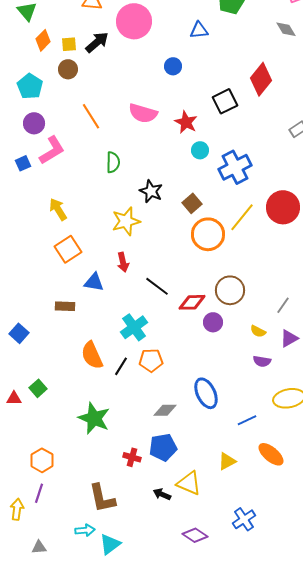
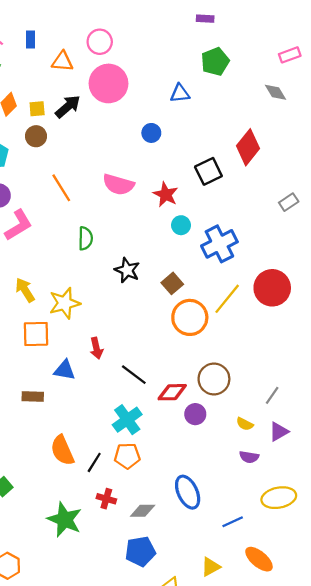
yellow star: (126, 221) -> (65, 303), moved
orange square: (68, 249) -> (36, 334), turned 32
cyan cross: (134, 327) -> (127, 420), moved
red cross: (132, 457) -> (106, 499), moved

